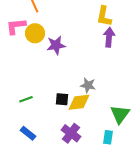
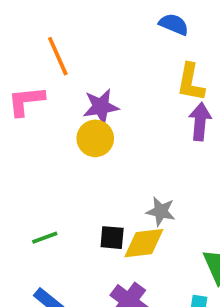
yellow circle: (35, 33) -> (95, 138), moved
purple star: (56, 45) -> (101, 107), moved

